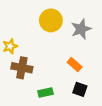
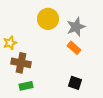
orange rectangle: (75, 65) -> (74, 48), moved
green rectangle: (46, 93) -> (26, 86), moved

